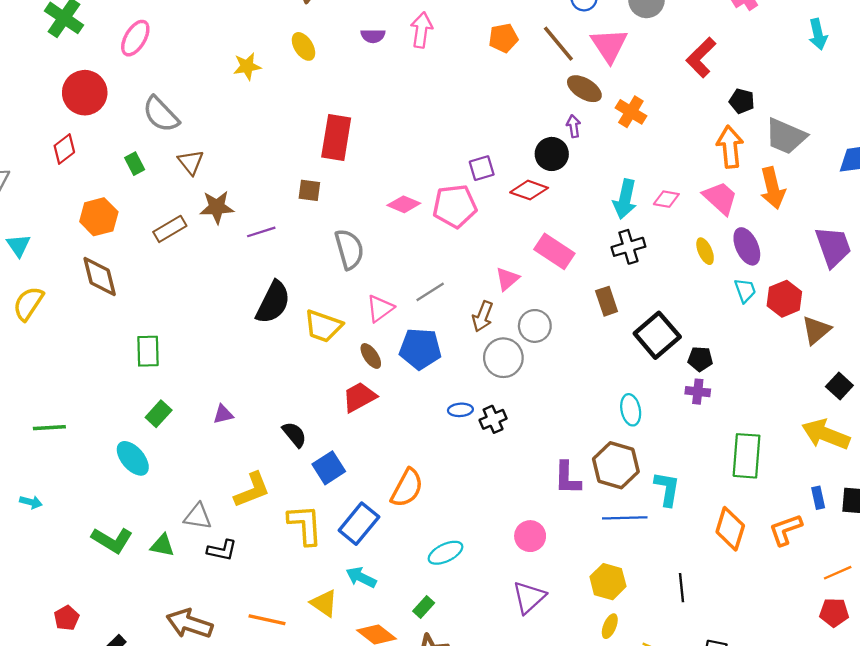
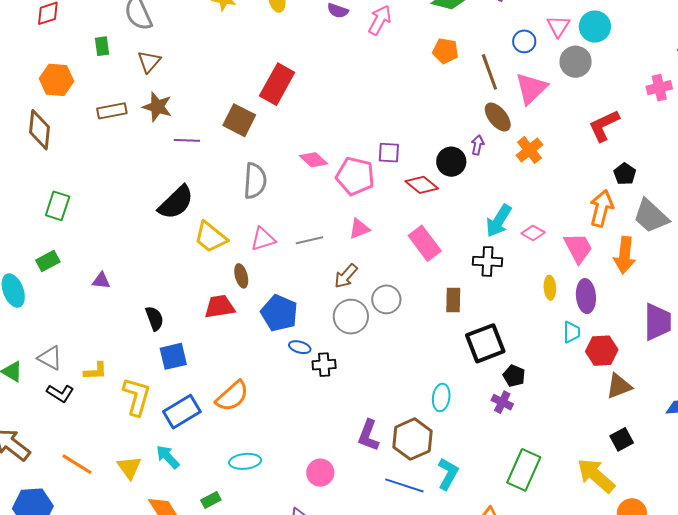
brown square: (309, 190) -> (239, 120), size x1.5
pink triangle: (507, 279) -> (359, 229), moved
blue pentagon: (420, 349) -> (279, 313), moved
yellow L-shape: (252, 490) -> (95, 371), moved, size x0.7

